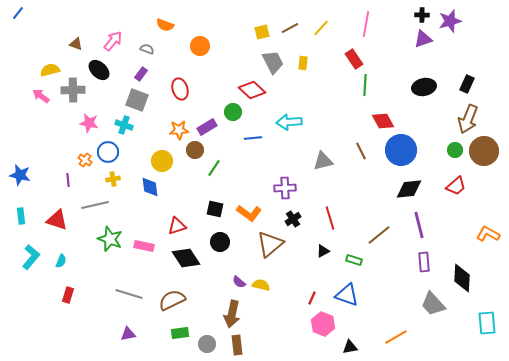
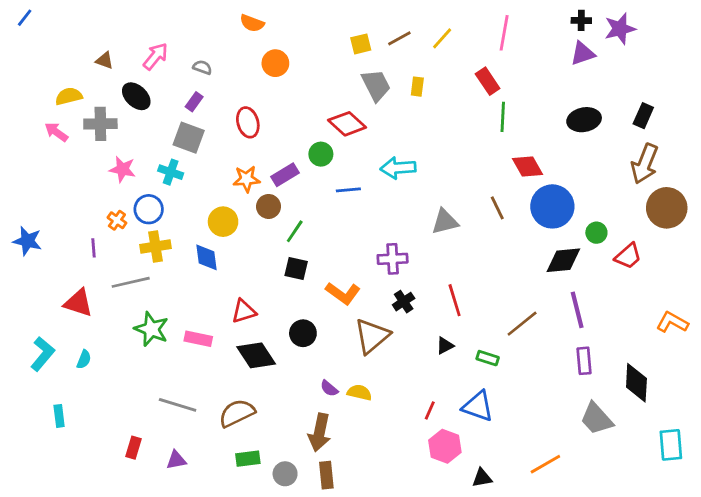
orange semicircle: (165, 25) -> (252, 23), moved
green circle: (455, 150) -> (596, 233), moved
yellow cross: (113, 179) -> (156, 246), size x1.5
black square: (215, 209) -> (296, 268), moved
cyan rectangle: (21, 216) -> (59, 416), moved
red rectangle: (68, 295) -> (133, 448), moved

